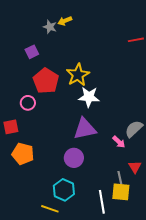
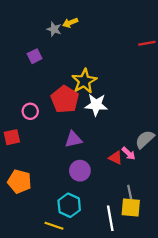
red pentagon: (46, 81) -> (65, 99), moved
purple triangle: (85, 129) -> (73, 139), moved, size x0.7
orange pentagon: (23, 154) -> (19, 181), moved
red triangle: (135, 167) -> (116, 158), moved, turned -32

